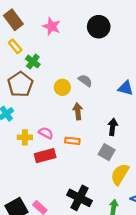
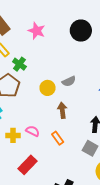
gray semicircle: (85, 81) -> (69, 81), turned 120
orange rectangle: (72, 141) -> (58, 138), turned 48
red rectangle: (45, 156) -> (28, 165), moved, turned -30

